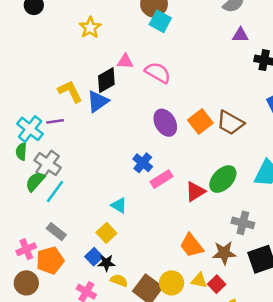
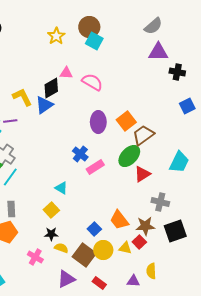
yellow star: (90, 28) -> (56, 36), moved
purple triangle: (240, 35) -> (158, 52), size x1.5
purple ellipse: (165, 123) -> (98, 122), turned 30
brown trapezoid: (230, 123) -> (143, 135), moved, turned 115
green ellipse: (223, 179) -> (129, 156), moved
red triangle: (195, 192) -> (142, 174), moved
gray rectangle: (56, 232) -> (11, 209), turned 49
blue square: (94, 257) -> (94, 229), moved
red square: (217, 284) -> (139, 242), moved

